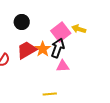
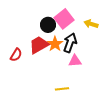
black circle: (22, 22) -> (48, 25), moved
pink square: (61, 32) -> (64, 19), moved

